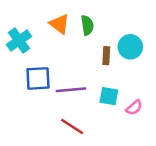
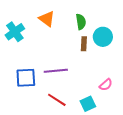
green semicircle: (87, 25) -> (81, 22), moved
blue square: (38, 78) -> (26, 78), moved
cyan square: (109, 96) -> (88, 104), moved, turned -35

